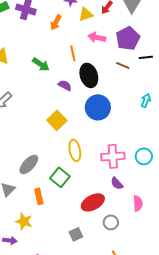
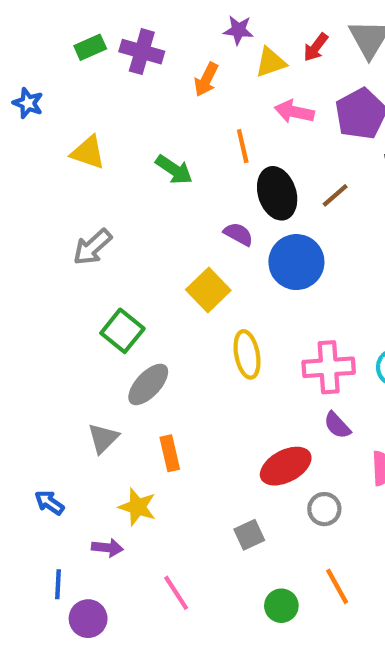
brown line: (123, 65) -> (335, 195), moved, turned -64
purple semicircle: (65, 85) -> (238, 234), moved
green square: (60, 177) -> (122, 331), moved

